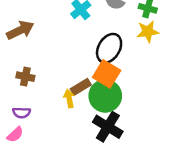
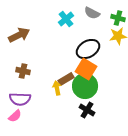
black ellipse: (109, 48) -> (88, 49), turned 30
purple semicircle: (22, 113) -> (20, 99), size x1.5
black cross: (108, 127) -> (87, 110), size x0.7

